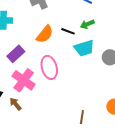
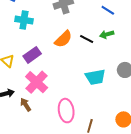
cyan trapezoid: (84, 48) -> (95, 77), moved
pink ellipse: (49, 67) -> (66, 111), moved

